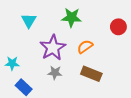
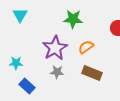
cyan triangle: (29, 21) -> (20, 15), moved

